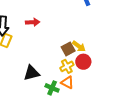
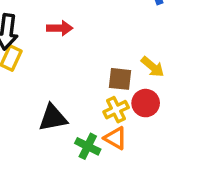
yellow arrow: (79, 46) -> (153, 67), moved
brown square: (68, 49) -> (120, 79), turned 32

